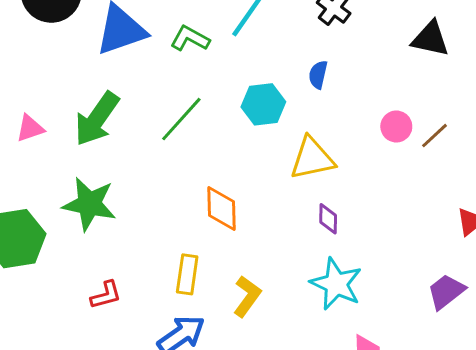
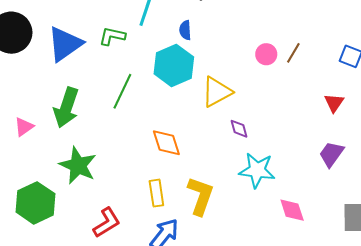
blue semicircle: (318, 75) -> (185, 30), moved
cyan hexagon: (263, 104) -> (174, 65), size x1.4
green star: (89, 204) -> (78, 165), turned 30
red L-shape: (106, 295) -> (107, 223), size x1.4
yellow L-shape: (247, 296) -> (201, 196), size x1.4

